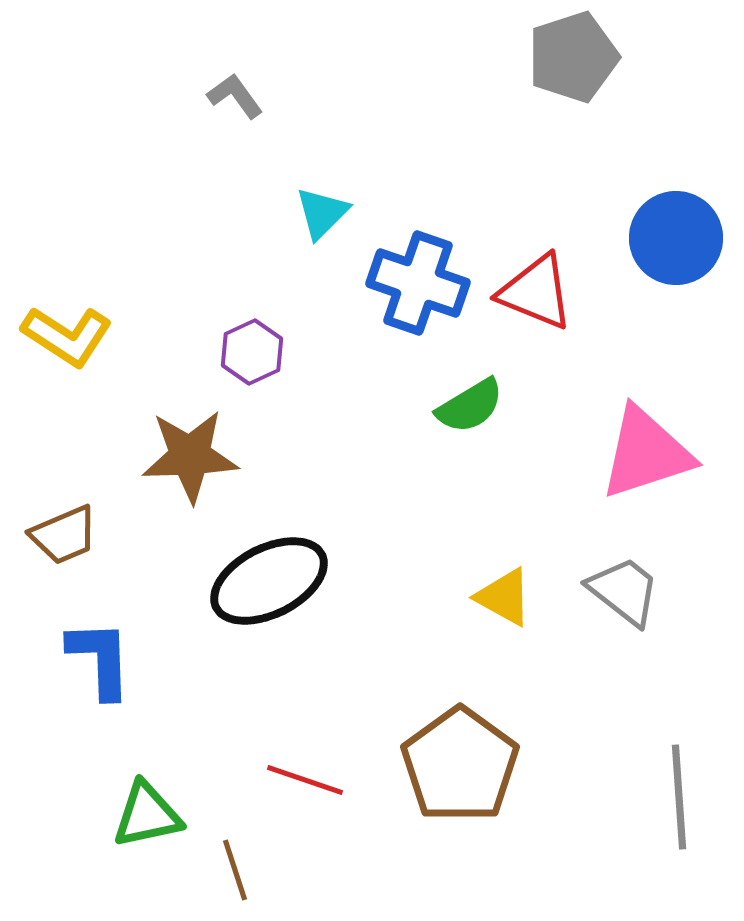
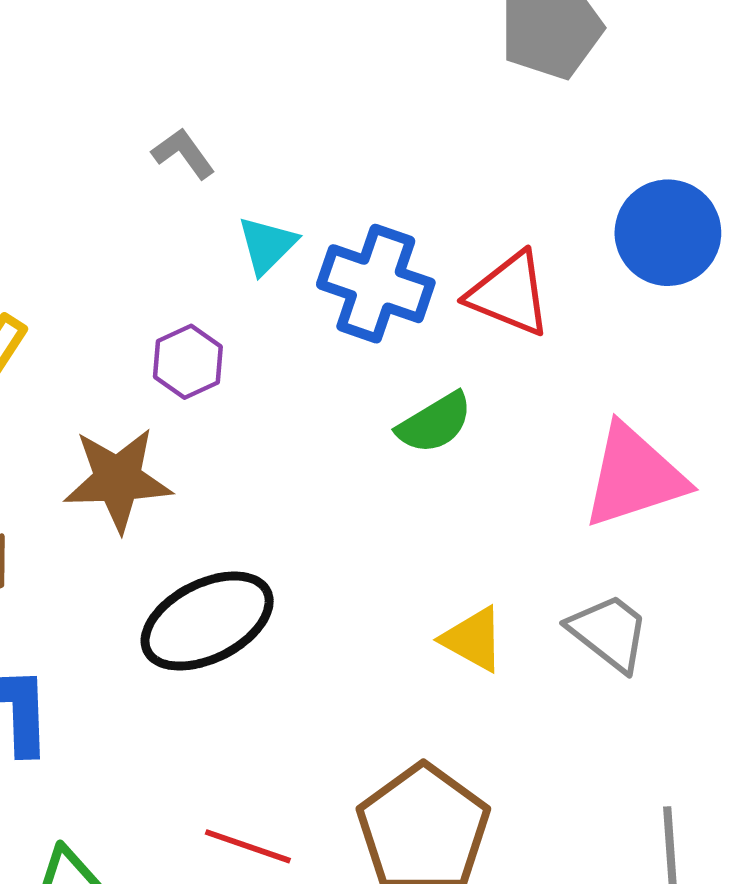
gray L-shape: (235, 96) -> (183, 153), moved
cyan triangle: (322, 213) -> (267, 245), moved

